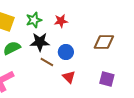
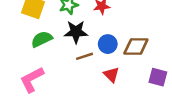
brown diamond: (104, 42) -> (136, 46), moved
brown line: (47, 62) -> (84, 56), turned -48

